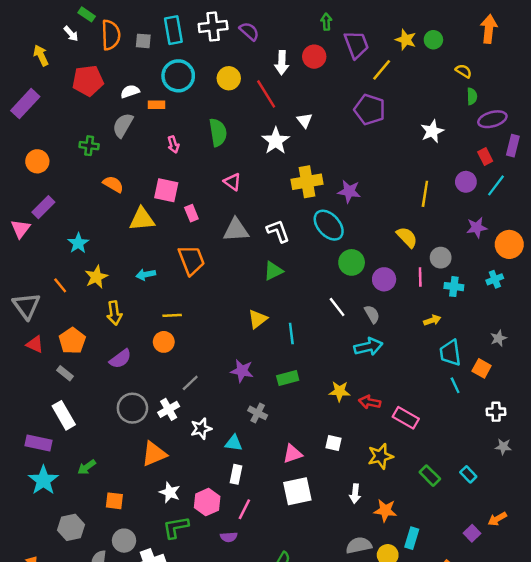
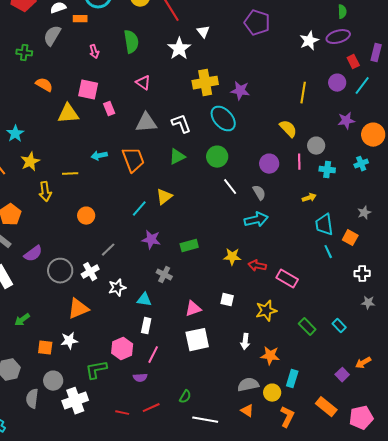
purple ellipse: (492, 119) -> (338, 37), moved
orange trapezoid: (191, 260) -> (133, 160), moved
green circle: (352, 262) -> (217, 157), moved
cyan arrow: (146, 274) -> (99, 156), moved
yellow line: (172, 315) -> (70, 174), moved
cyan line: (291, 333) -> (139, 209), moved, turned 48
purple semicircle: (120, 359) -> (33, 254), moved
white star: (170, 492) -> (69, 341), moved, turned -30

